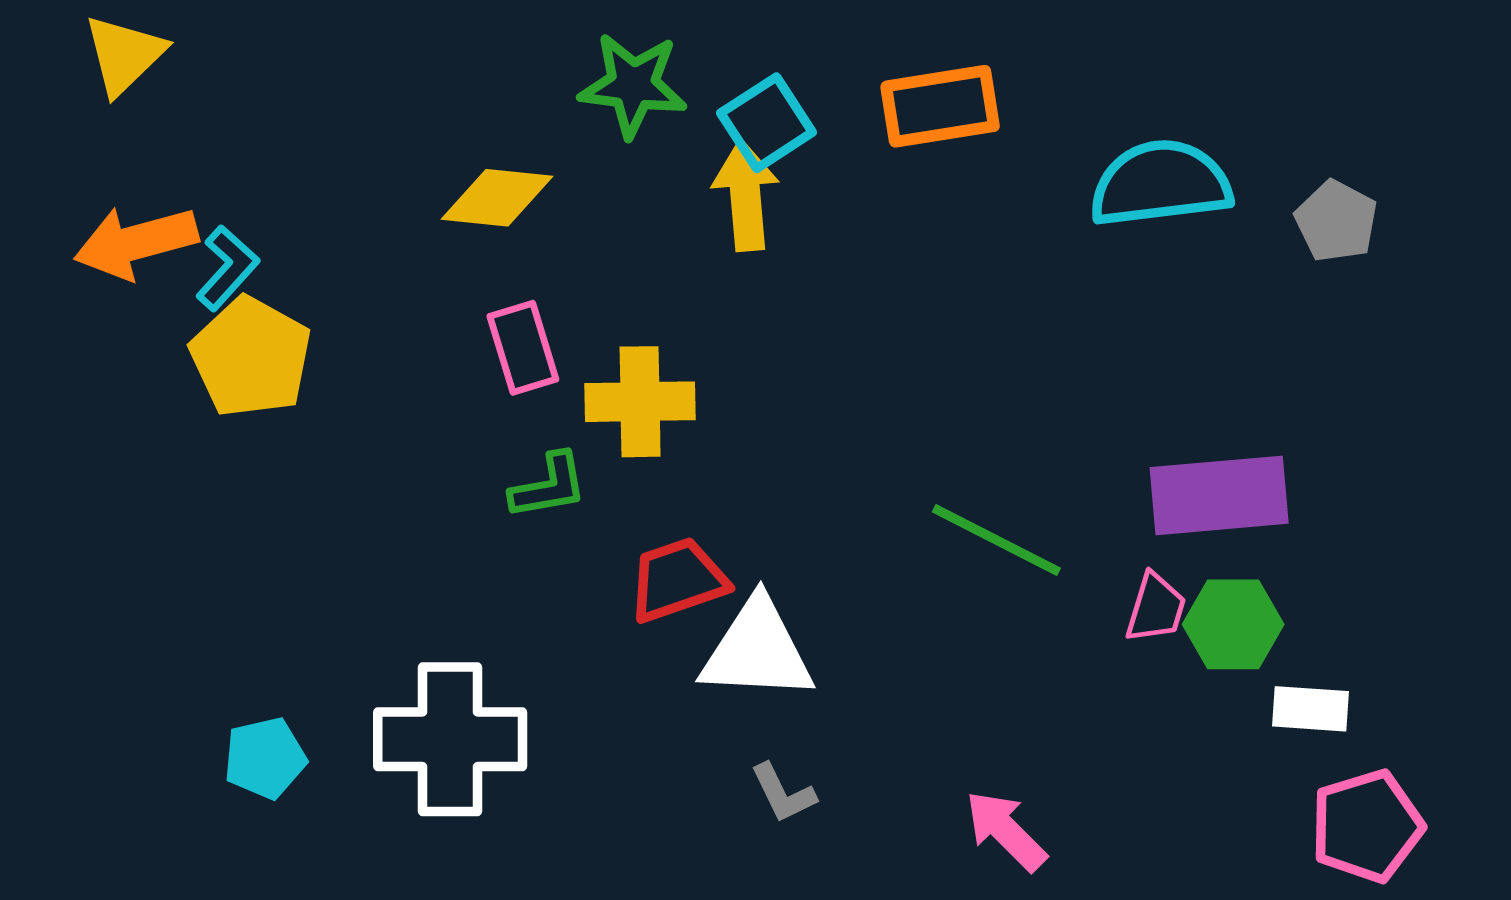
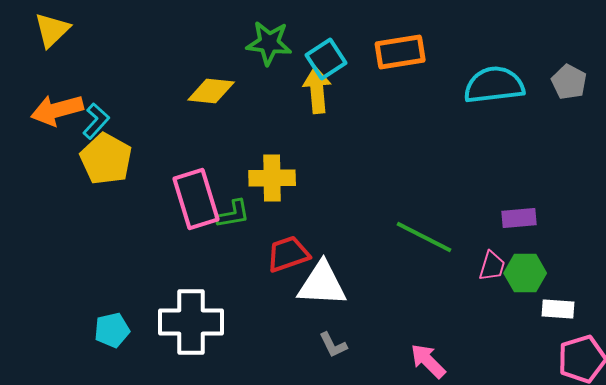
gray pentagon: (1336, 221) -> (569, 82), moved
pink rectangle: (523, 348) -> (196, 199), moved, size x1.5
purple rectangle: (1219, 495) -> (519, 218), size x0.6

